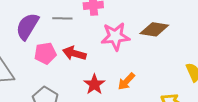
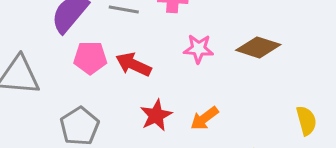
pink star: (115, 36) -> (199, 49), size x0.7

